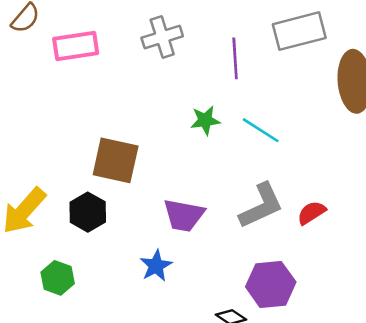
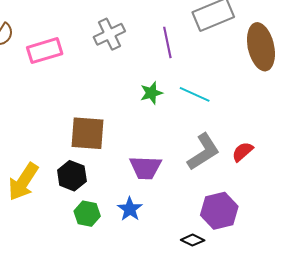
green hexagon: (58, 278) -> (87, 214), moved

